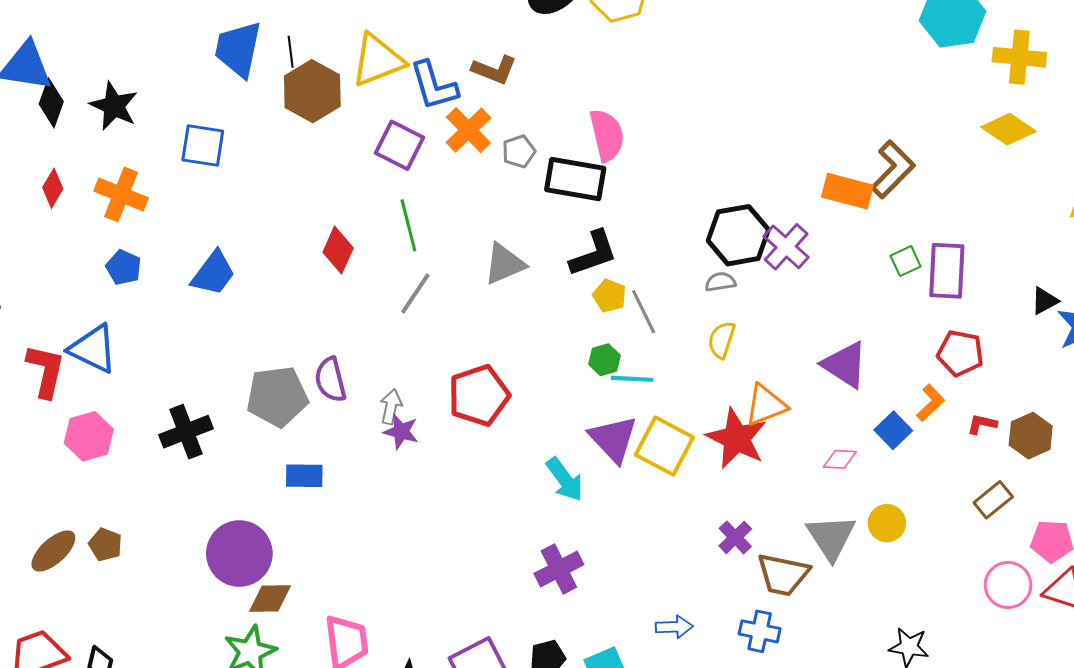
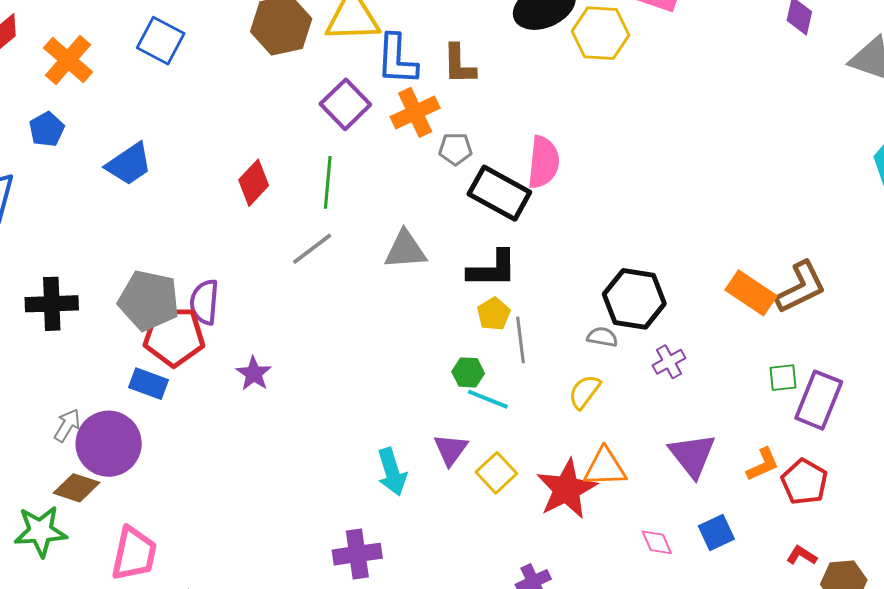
brown L-shape: (494, 70) -> (459, 64), turned 48
purple cross: (786, 247) -> (669, 362), moved, size x0.7
red pentagon: (479, 395) -> (174, 336), moved
orange L-shape: (931, 403) -> (763, 464), moved
gray arrow: (391, 407) -> (67, 425), moved
purple triangle: (613, 439) -> (451, 450), size x0.7
yellow square: (664, 446) -> (496, 473), size x0.7
pink diamond: (840, 459) -> (657, 542), turned 44
purple circle: (239, 554) -> (109, 444), moved

